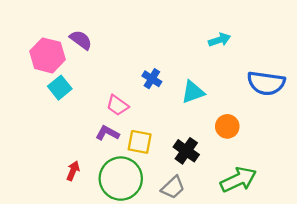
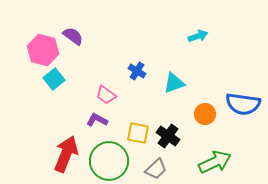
blue semicircle: (266, 83) -> (243, 104), moved
yellow square: (140, 142) -> (138, 133), moved
red arrow: (73, 171) -> (66, 154), size x2.0

